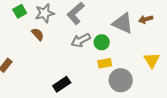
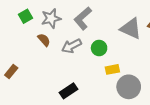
gray arrow: (81, 40) -> (71, 46), moved
green circle: (102, 42) -> (99, 48), moved

